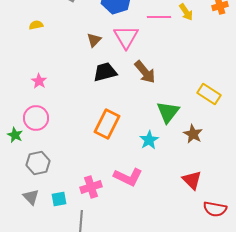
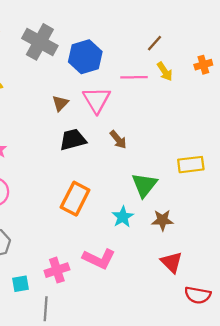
brown arrow: (145, 72) -> (118, 140), size x0.7
yellow rectangle: (209, 94) -> (191, 165), turned -40
brown star: (193, 134) -> (162, 220), moved, turned -30

